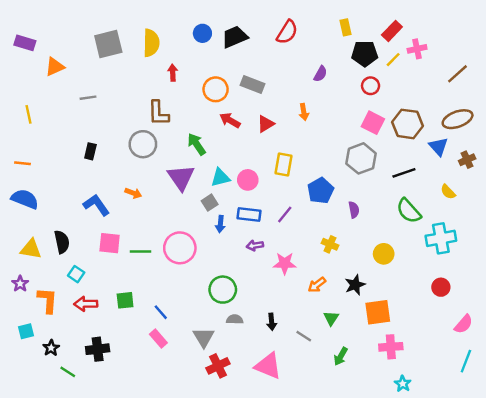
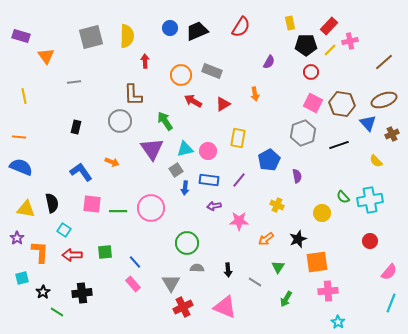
orange triangle: (55, 67) -> (46, 56), turned -42
green semicircle: (409, 211) -> (343, 197), moved, size x0.6

